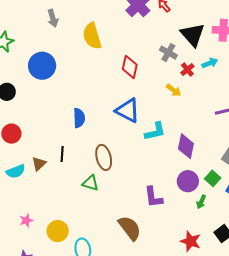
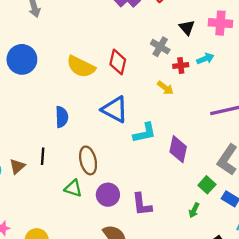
black triangle: (193, 35) -> (187, 28), size x0.6
yellow semicircle: (92, 36) -> (81, 67), moved, turned -48
red cross: (187, 70) -> (181, 65), turned 32
purple circle: (188, 181) -> (108, 195), moved

